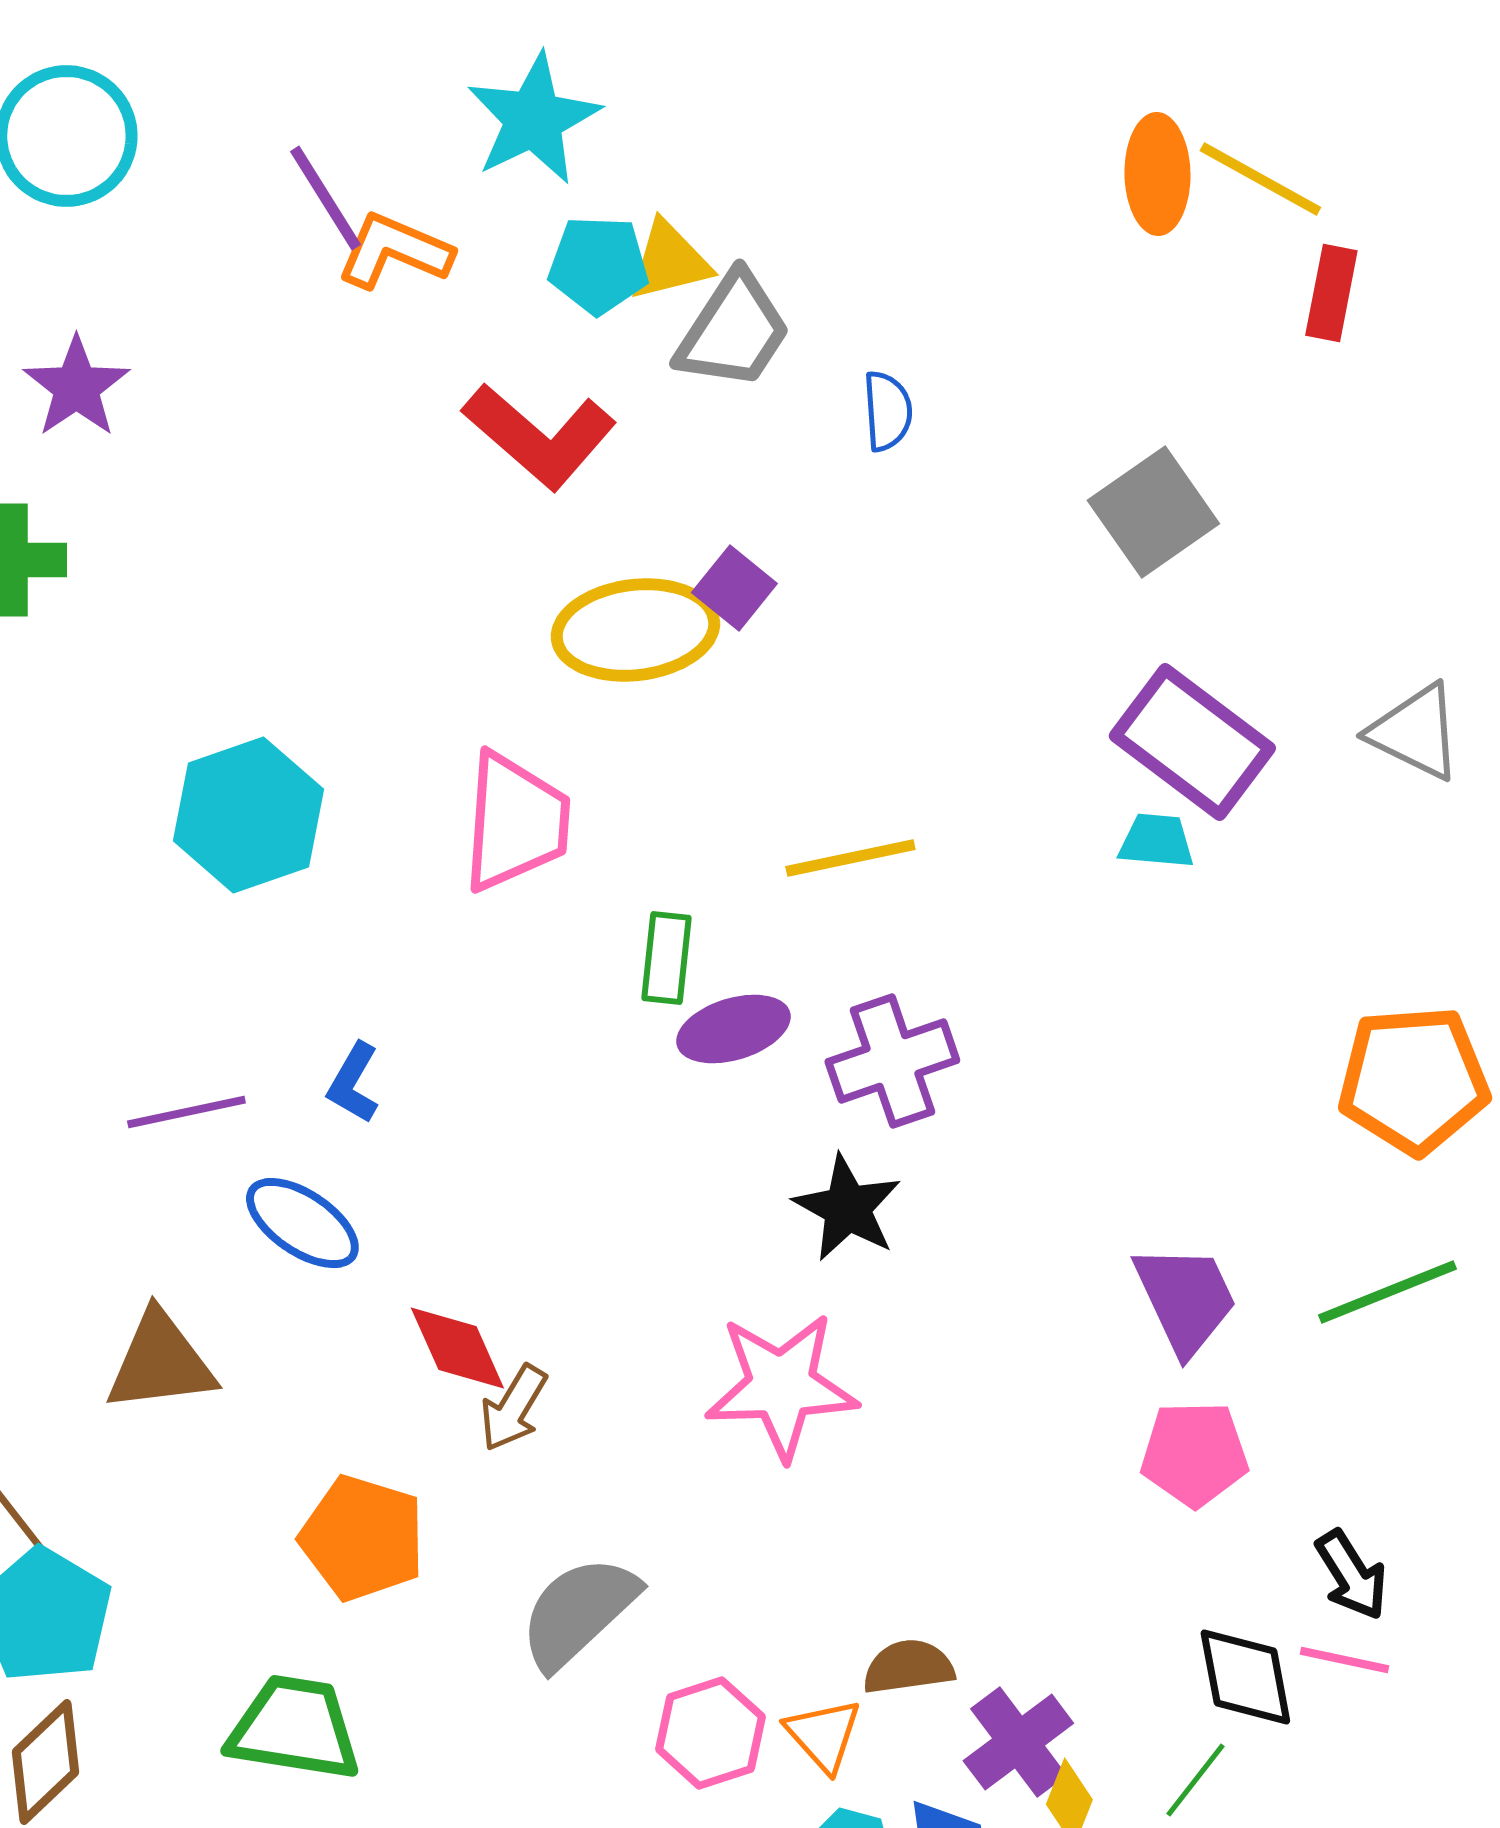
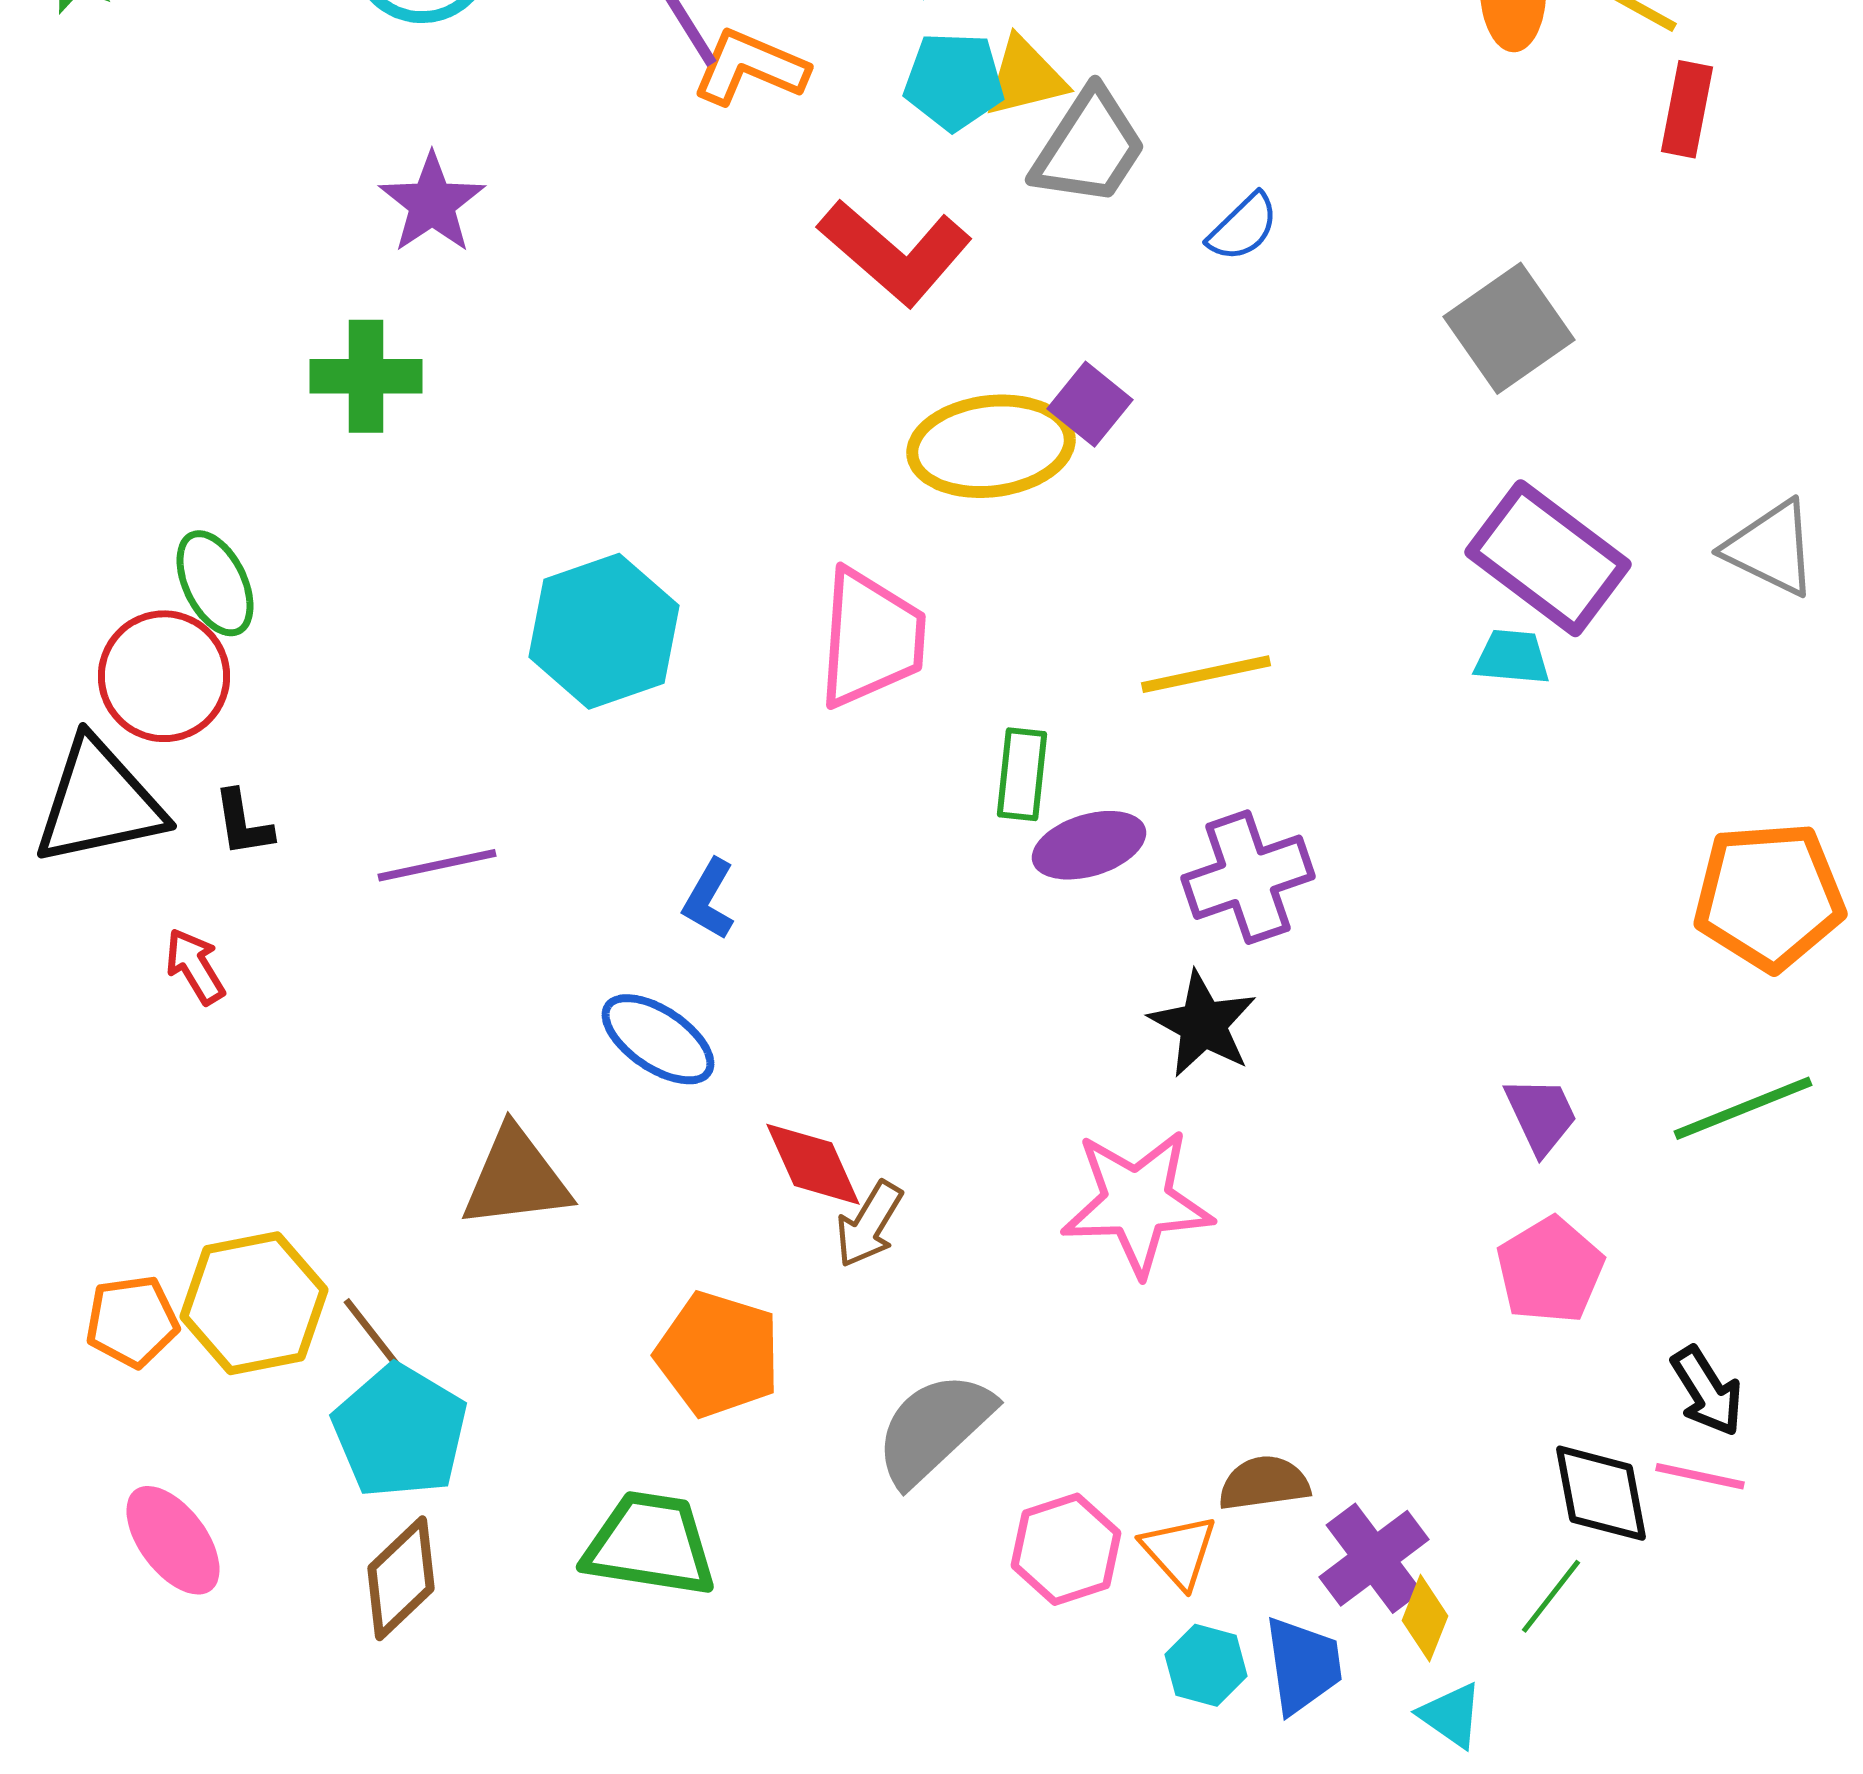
blue semicircle: (887, 411) -> (1243, 227), turned 50
purple line: (186, 1112) -> (437, 865), moved
purple trapezoid: (1185, 1299) -> (1541, 1115), size x0.7
pink pentagon: (1194, 1454) -> (1550, 1270), turned -30

